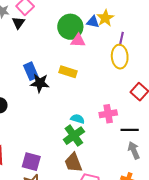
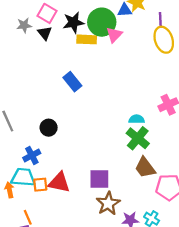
pink triangle: (78, 41) -> (114, 35), turned -35
yellow rectangle: (68, 72) -> (87, 39), moved
black star: (40, 83) -> (73, 22), moved

